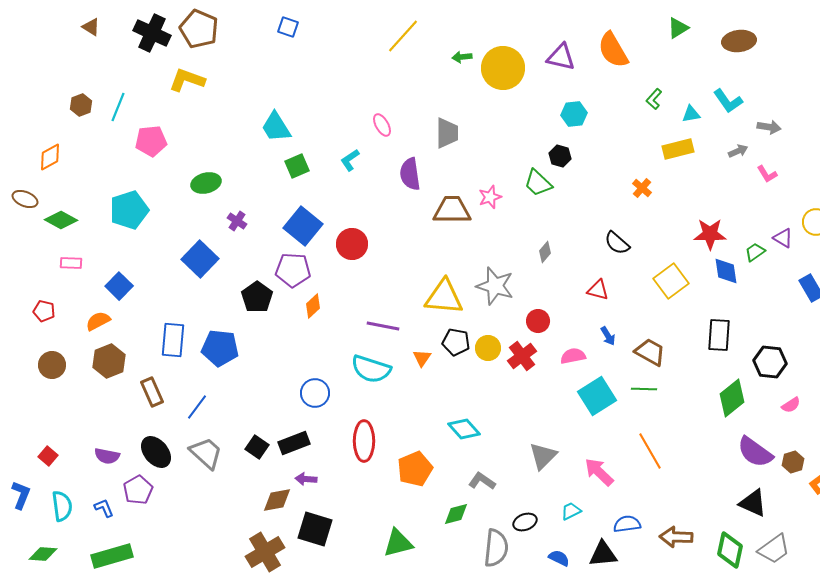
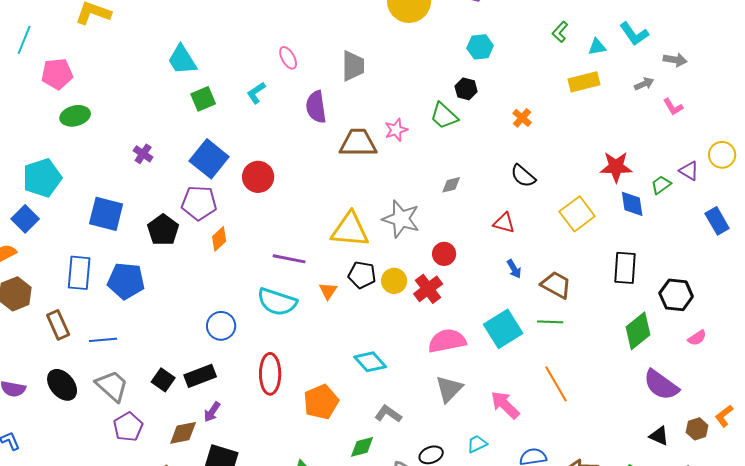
green ellipse: (206, 183) -> (75, 116), moved
orange cross: (642, 188) -> (522, 118), moved
cyan pentagon: (129, 210) -> (42, 178), moved
gray diamond: (545, 252) -> (451, 185), turned 35
blue square: (200, 259) -> (106, 214), moved, turned -30
pink semicircle: (573, 356) -> (447, 341), moved, size x1.5
blue line: (197, 407) -> (103, 340), turned 48
brown hexagon: (793, 462) -> (697, 429), moved
purple arrow: (306, 479) -> (212, 412), turned -60
purple pentagon: (138, 490) -> (128, 427), moved
black triangle: (753, 503) -> (659, 436), size x0.7

